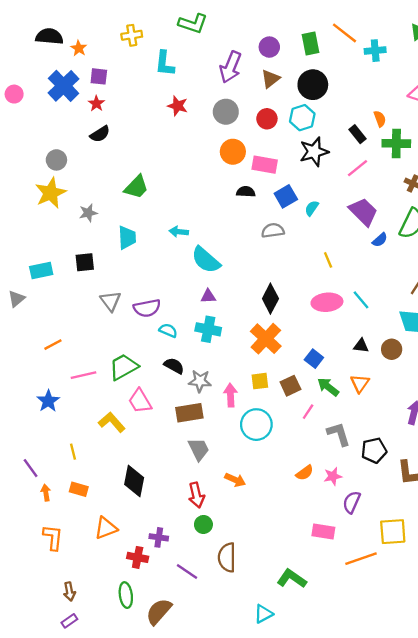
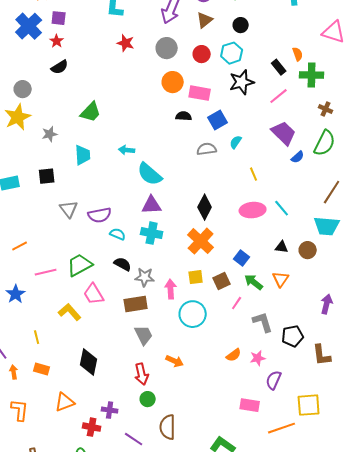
black circle: (313, 85) -> (241, 25), size x0.6
cyan semicircle: (312, 208) -> (236, 142), moved
purple triangle: (208, 296) -> (152, 205), size x1.5

